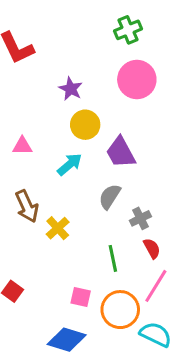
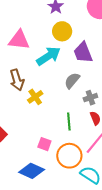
pink triangle: (22, 146) -> (19, 40), size x1.6
cyan arrow: (70, 164) -> (48, 56), size x1.4

